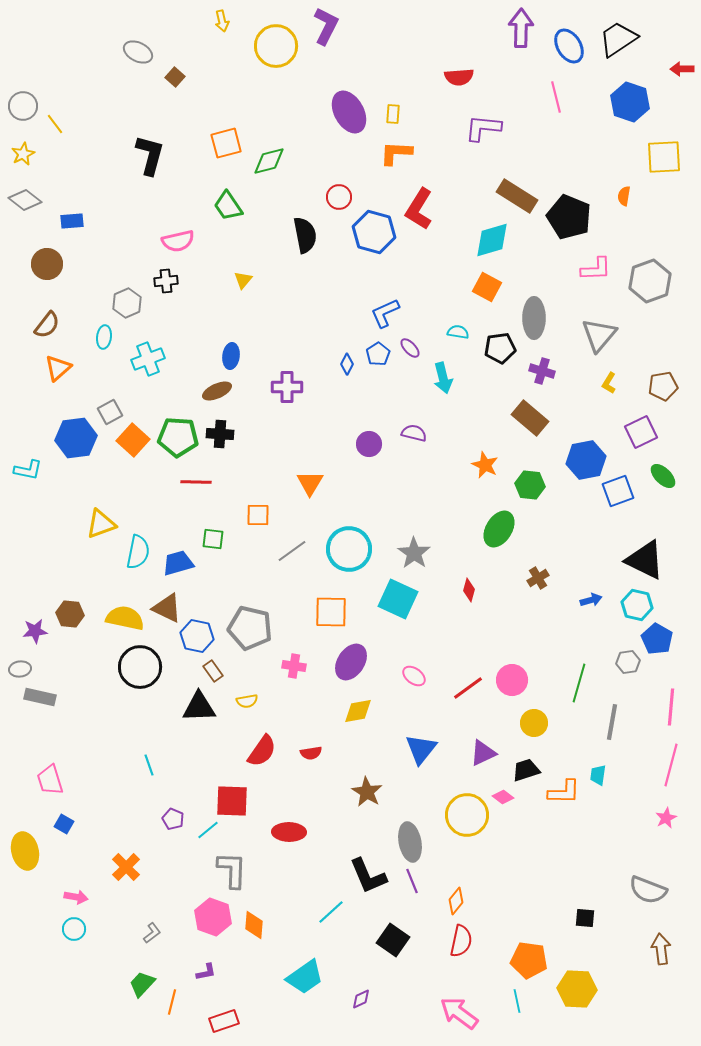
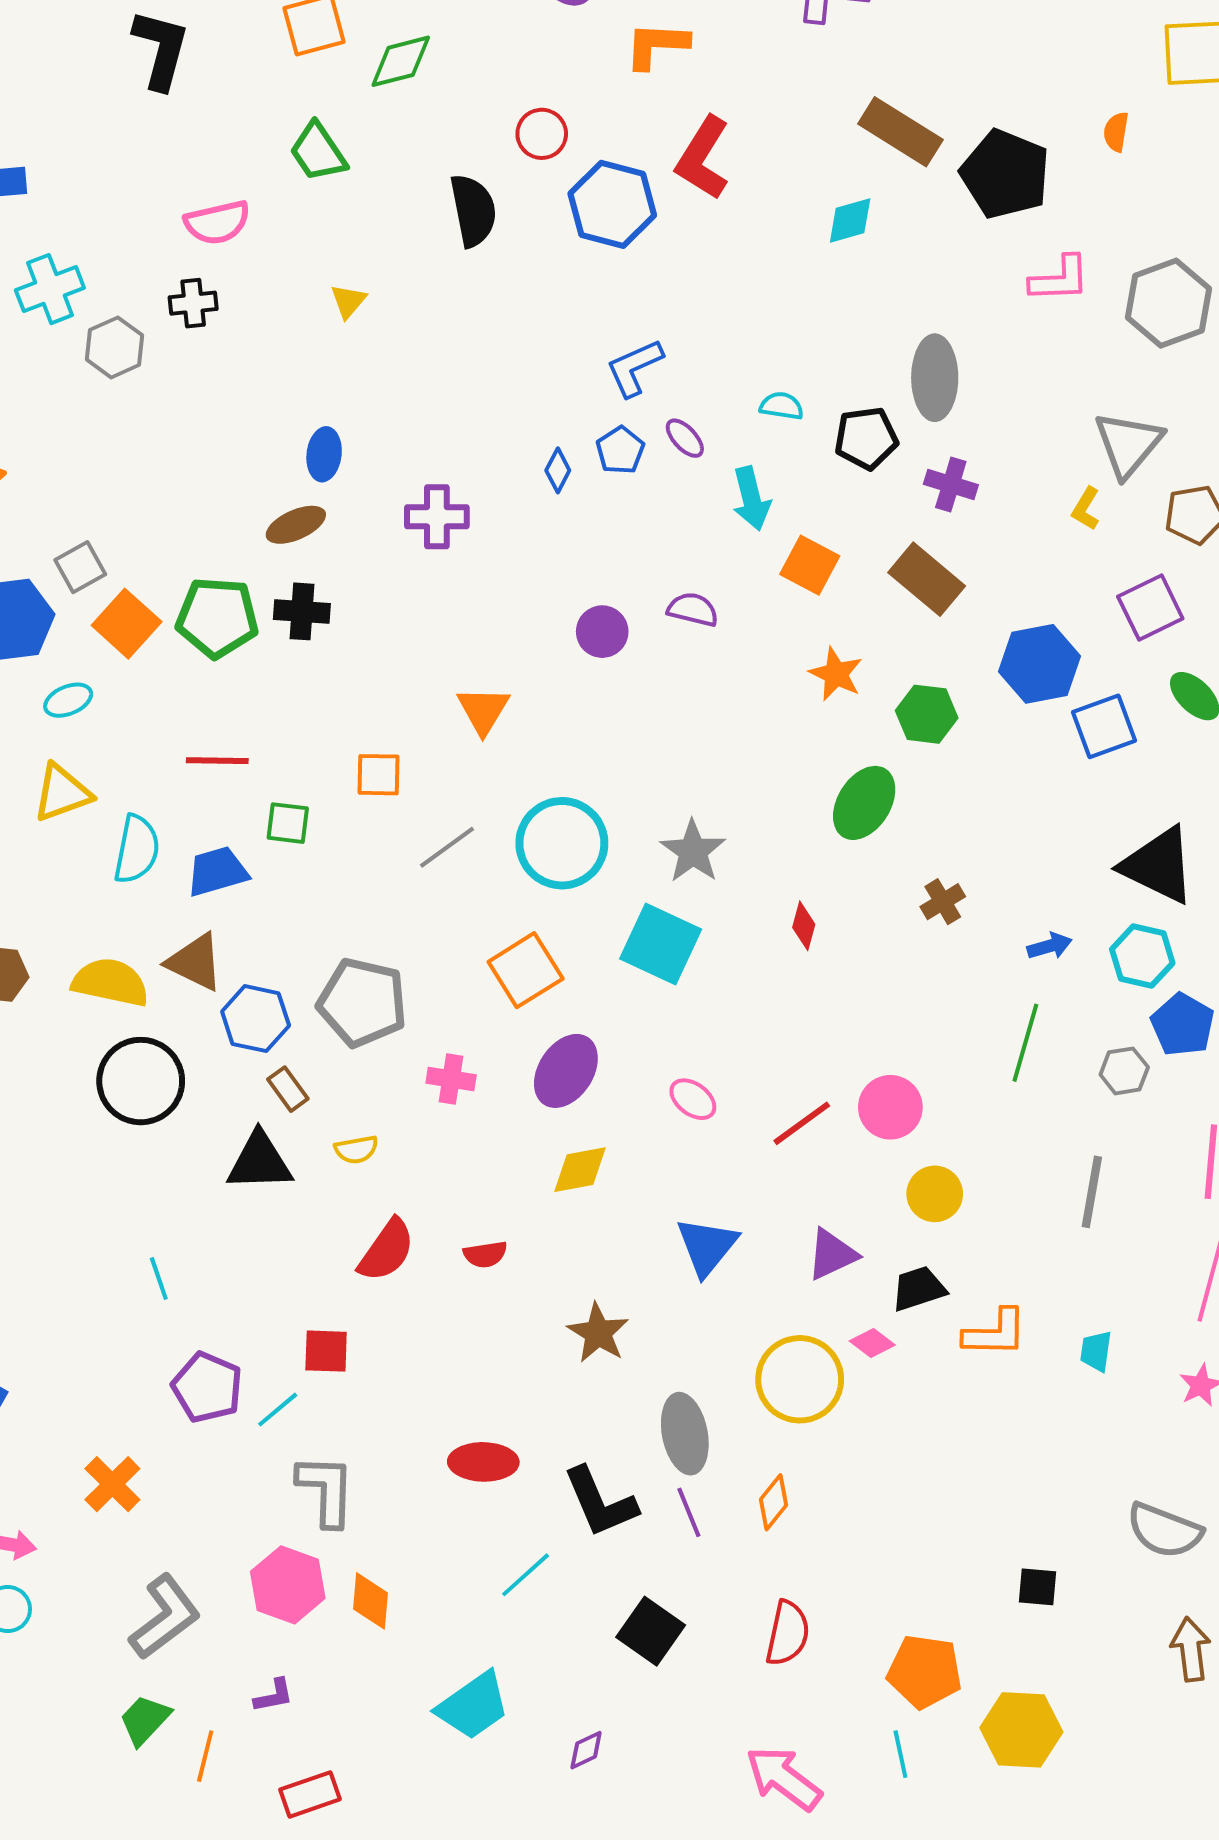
cyan diamond: (492, 240) -> (850, 220), size x0.7
orange square: (487, 287) -> (810, 565), moved
gray triangle: (599, 335) -> (1128, 444), moved
cyan ellipse: (104, 337) -> (68, 700), moved, turned 60
cyan cross: (148, 359) -> (50, 289), moved
red line: (196, 482) -> (217, 761), moved
orange square: (331, 612) -> (526, 970), turned -33
green line: (579, 683) -> (1025, 1043), moved
cyan trapezoid: (598, 775) -> (1096, 1351), moved
red square: (232, 801) -> (326, 1351), size x0.7
purple pentagon: (173, 819) -> (207, 1387), size x1.6
red ellipse: (289, 832) -> (483, 1462), moved
orange diamond: (456, 901) -> (773, 1502), moved
gray L-shape: (152, 933) -> (165, 1617), size x2.0

